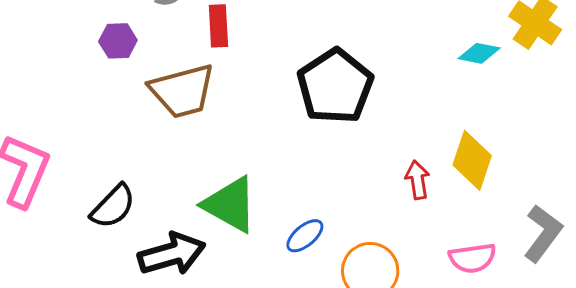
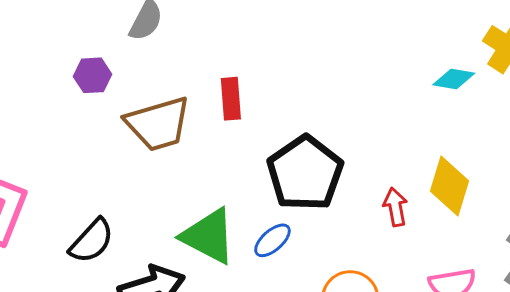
red rectangle: (218, 26) -> (231, 99), moved
black pentagon: (335, 86) -> (305, 173), moved
blue ellipse: (305, 236) -> (272, 240), moved

